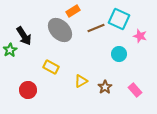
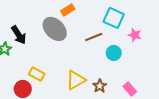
brown line: (96, 28) -> (94, 37), moved
yellow rectangle: (51, 67) -> (37, 74), moved
yellow triangle: (81, 81) -> (76, 80), size x1.5

